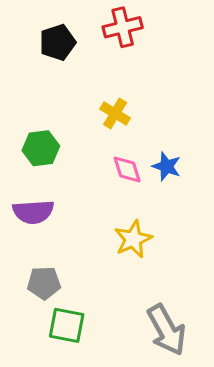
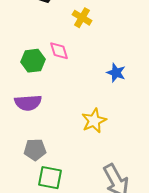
yellow cross: (115, 113) -> (82, 18), moved
pink diamond: (127, 169) -> (59, 51), moved

